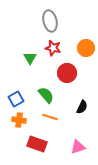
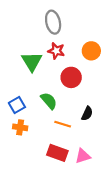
green triangle: (30, 58) -> (32, 61), size x1.5
orange line: (50, 117) -> (63, 124), moved
red rectangle: (37, 144) -> (57, 153), moved

